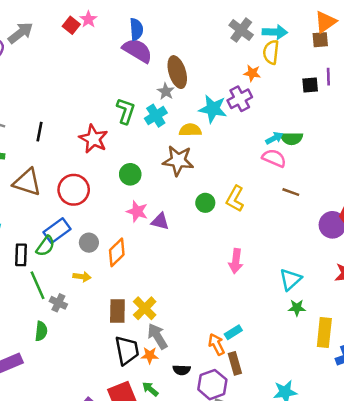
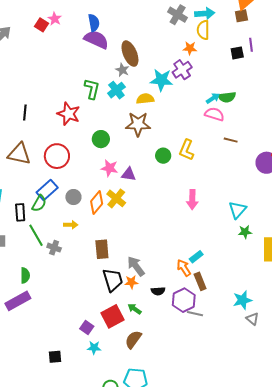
yellow cross: (145, 308) -> (116, 198), moved
green semicircle: (41, 331) -> (25, 275), moved

